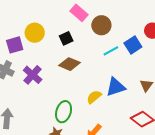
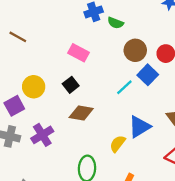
brown circle: (101, 25) -> (135, 50), moved
purple cross: (33, 75) -> (42, 135), turned 30

